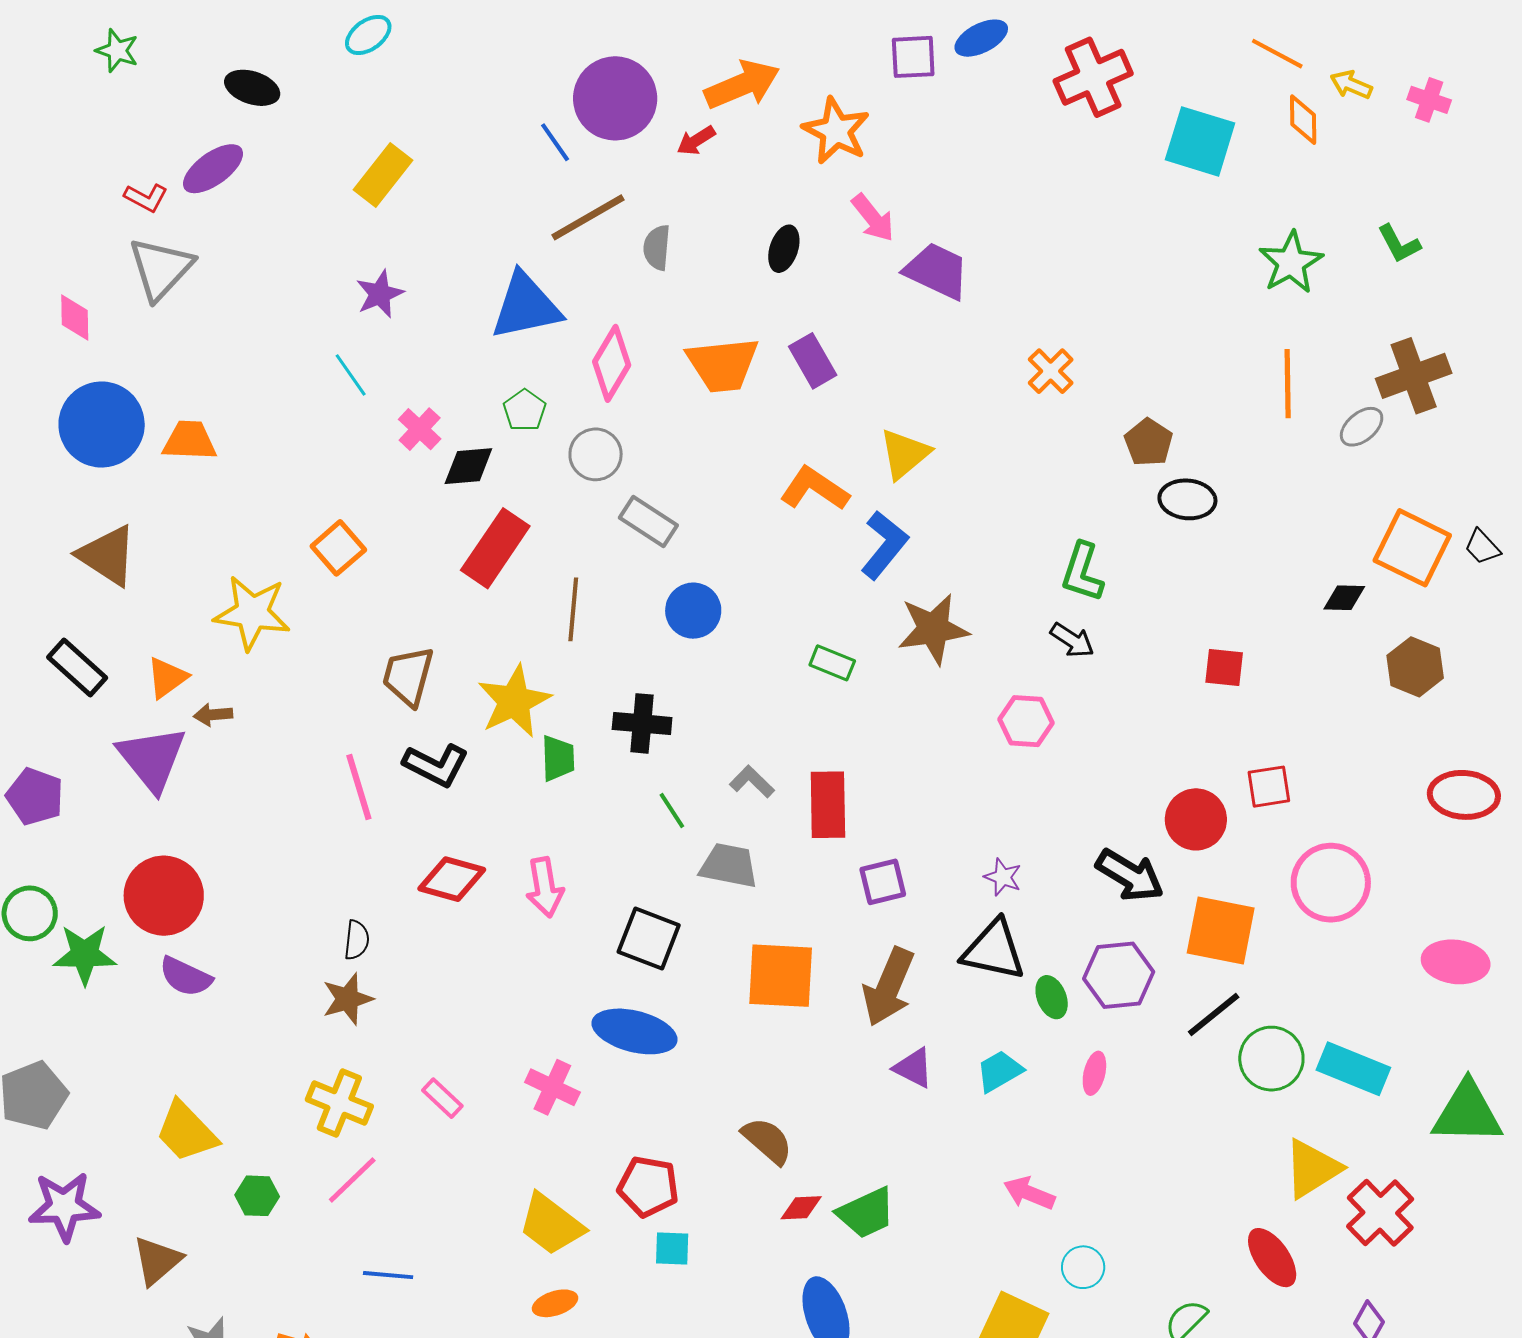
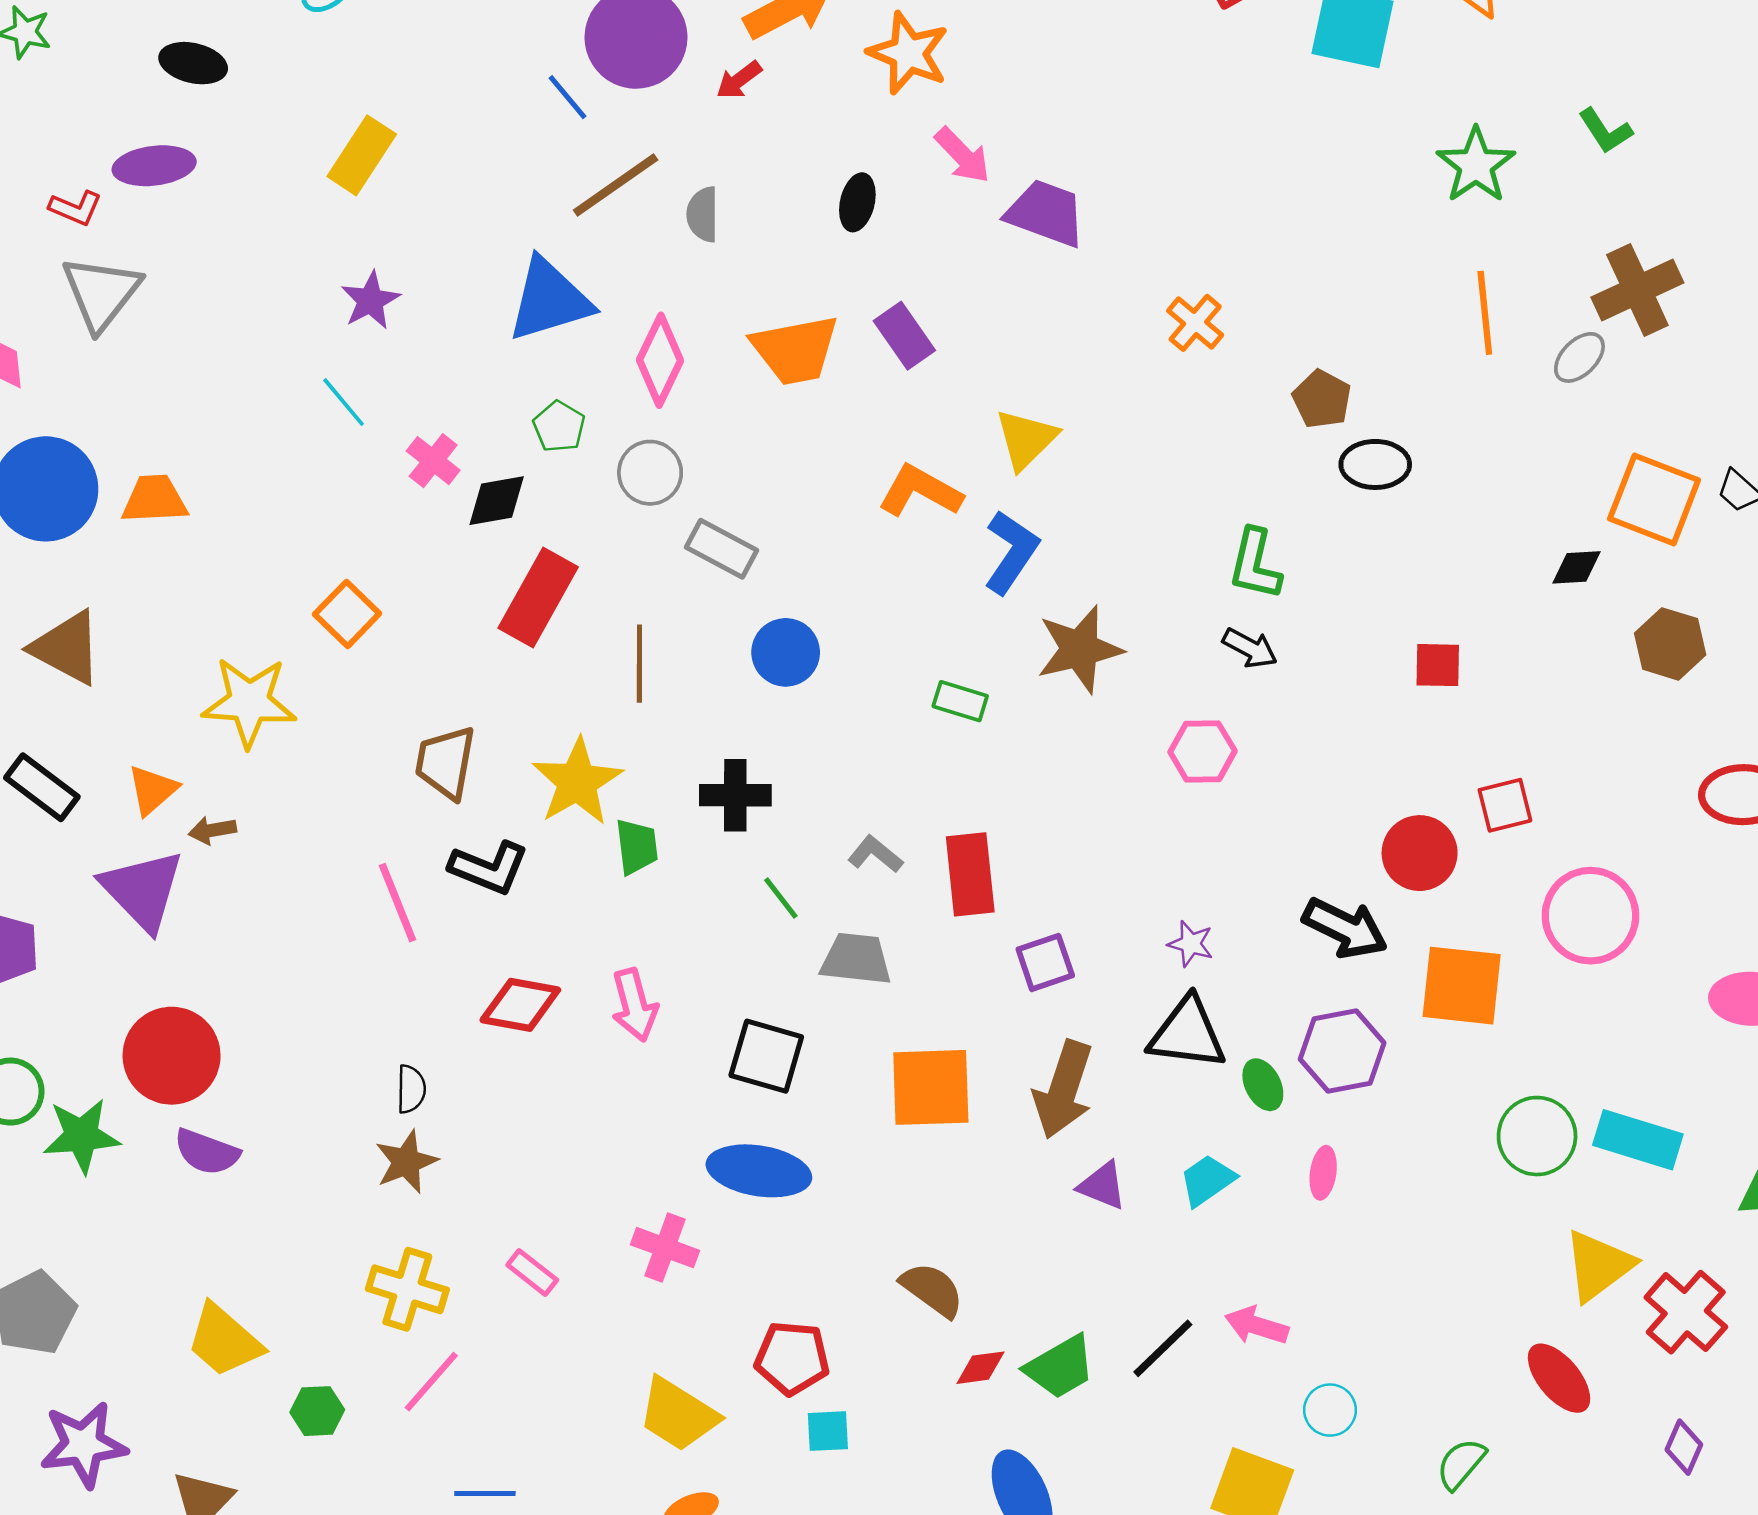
purple ellipse: (213, 169) -> (154, 166), turned 34
black line: (1214, 1014) -> (1163, 1348), moved

